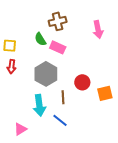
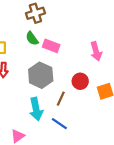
brown cross: (58, 21) -> (35, 13), moved
pink arrow: (98, 30) -> (96, 51), moved
brown line: (63, 97) -> (61, 99), turned 32

